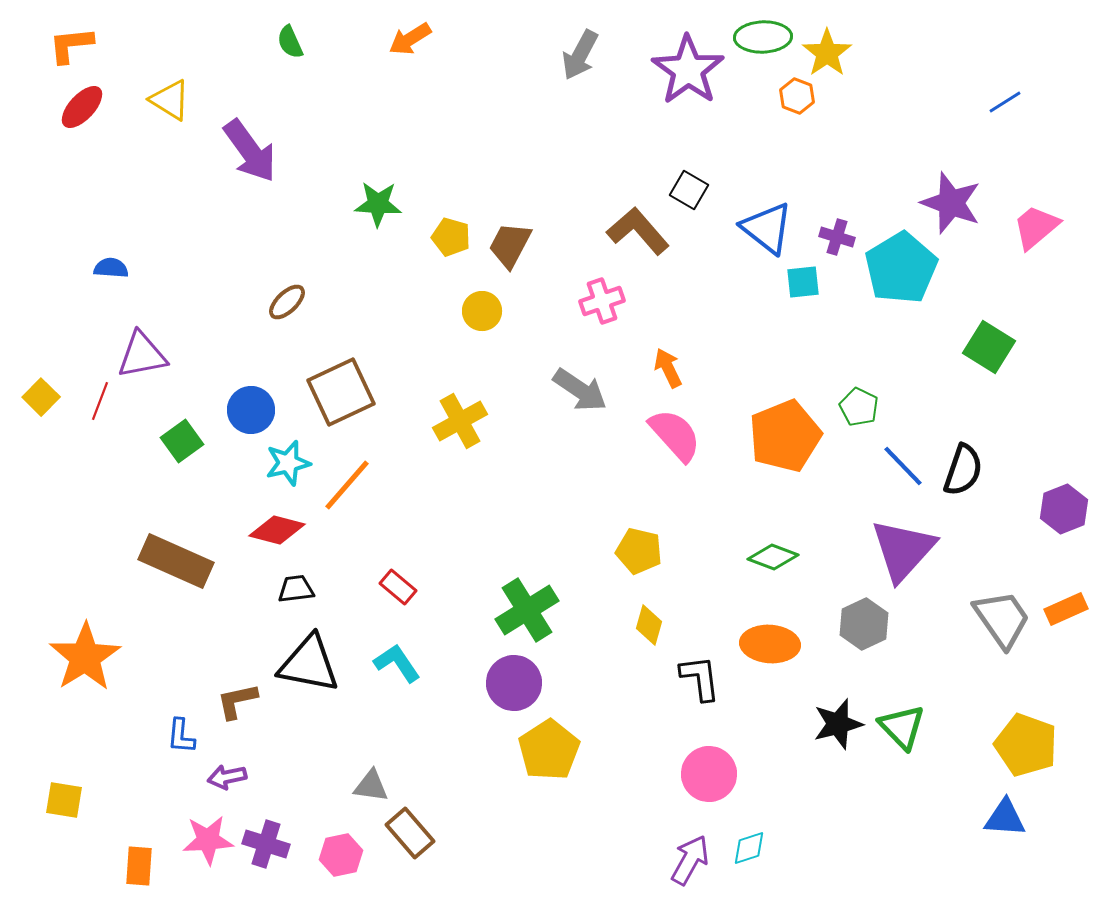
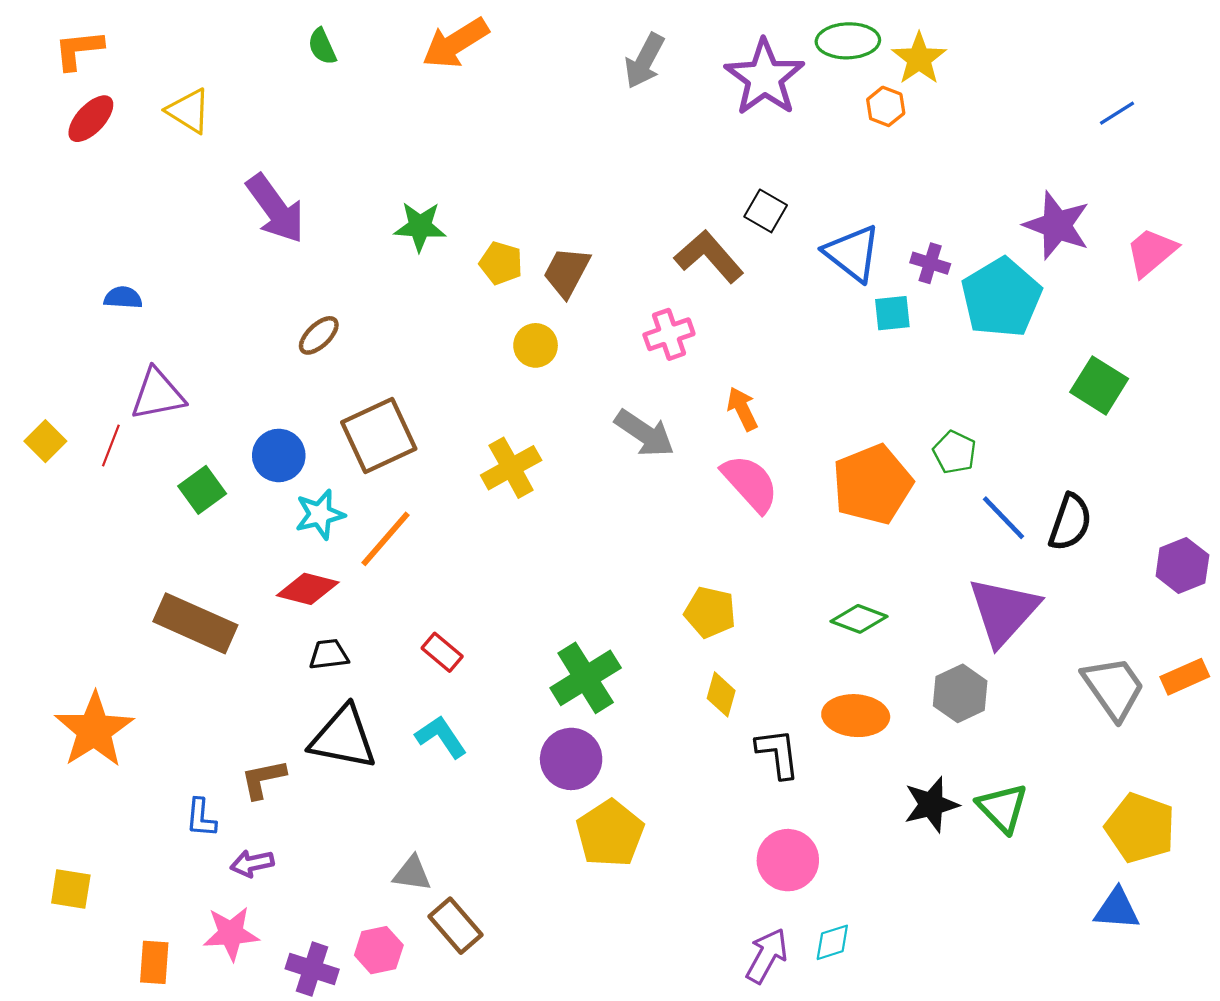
orange arrow: (410, 39) -> (455, 43), size x1.4
purple arrow: (250, 151) -> (275, 209), moved
purple cross: (266, 844) -> (312, 969), moved

